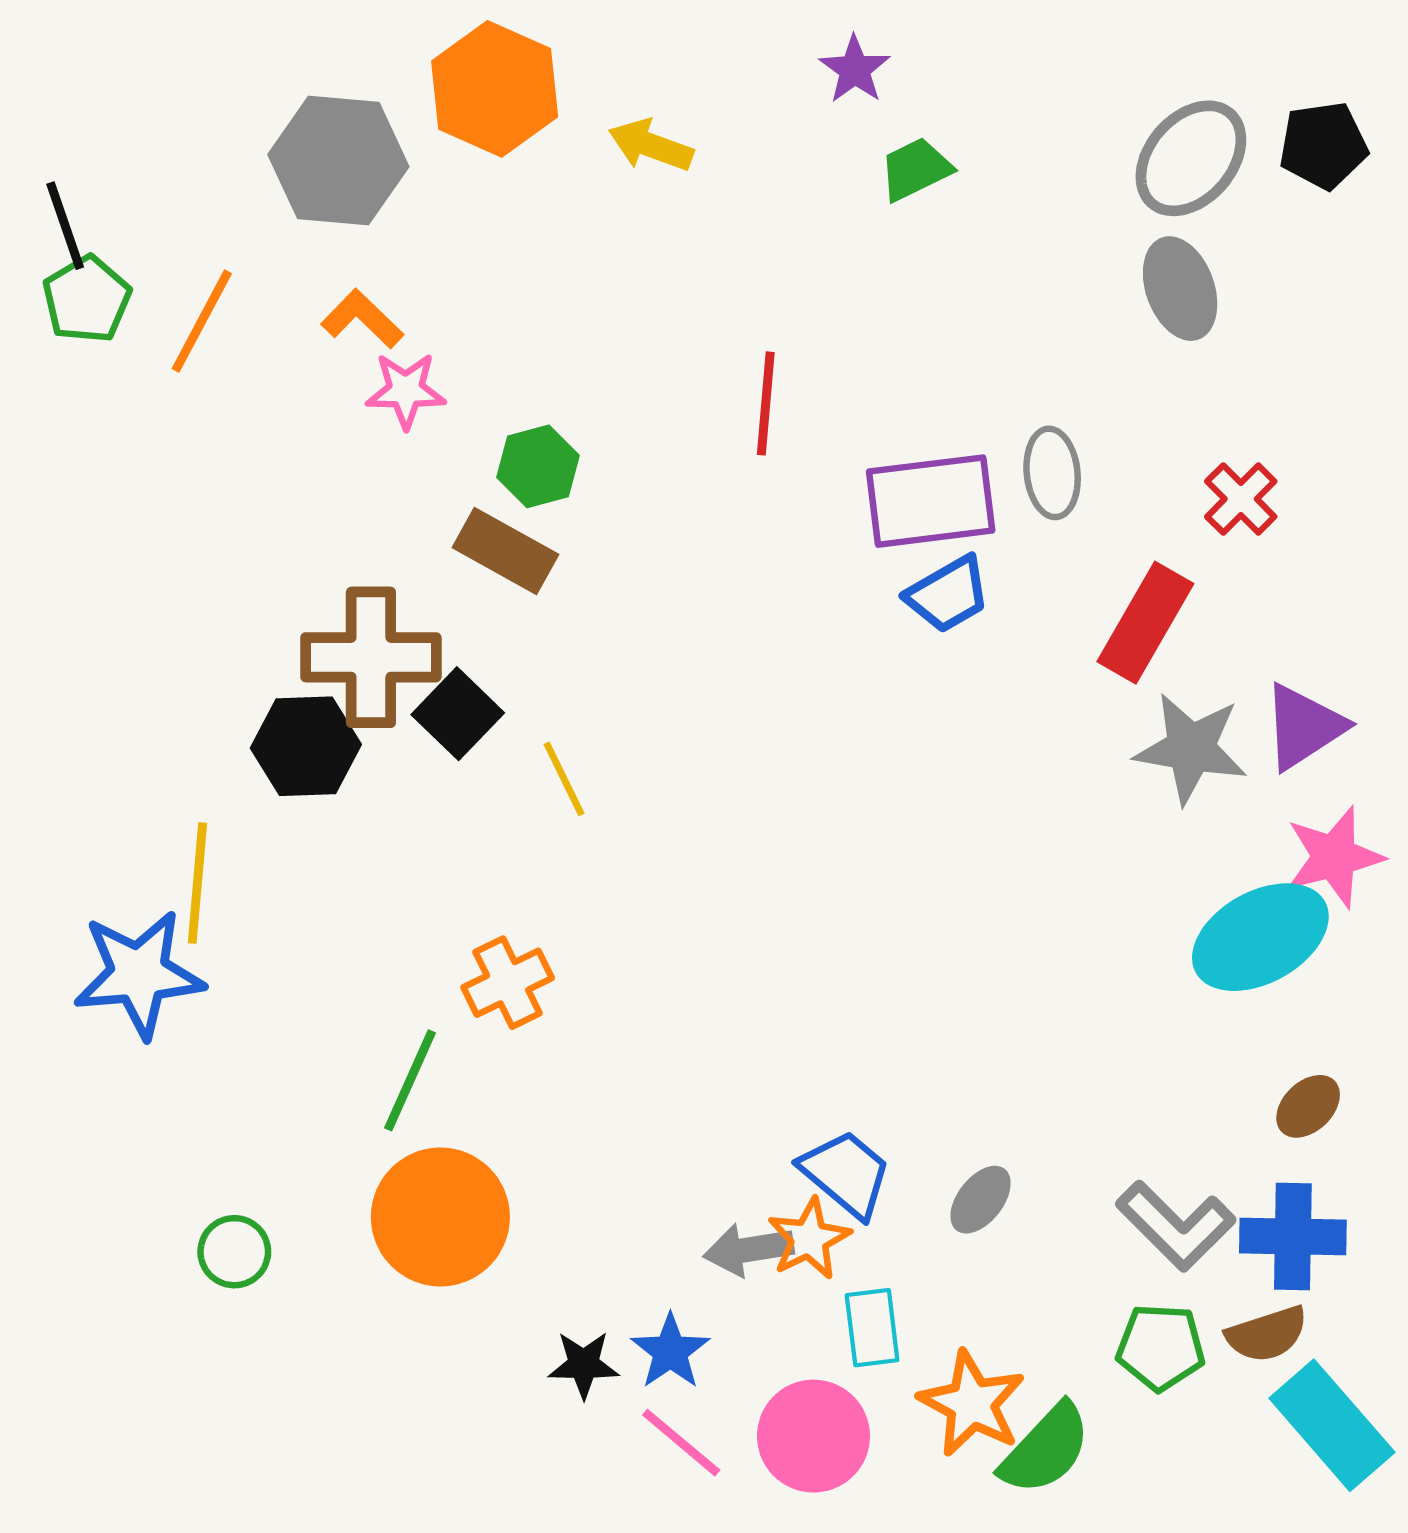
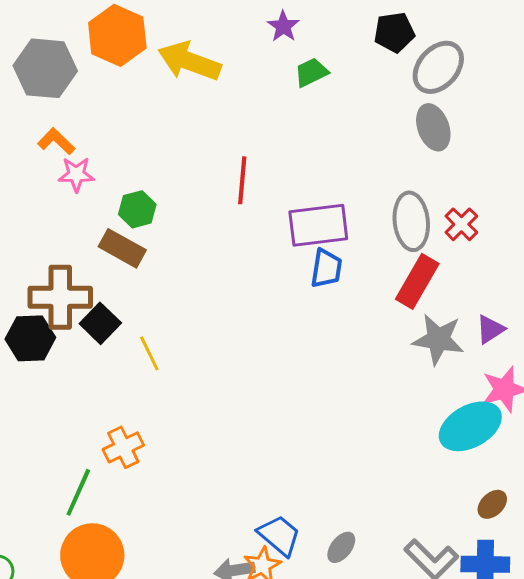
yellow arrow: (651, 145) -> (189, 61), size x1.6
black pentagon: (1323, 145) -> (394, 32), moved
gray ellipse: (1052, 473) -> (411, 221), moved, size x1.4
blue trapezoid: (948, 594) -> (326, 268), turned -51
purple triangle: (1304, 727) -> (490, 329), size x0.7

